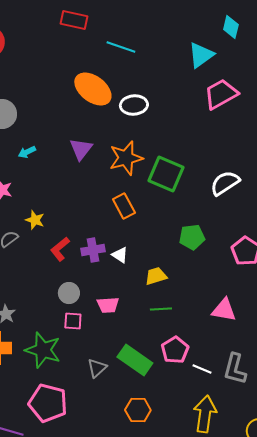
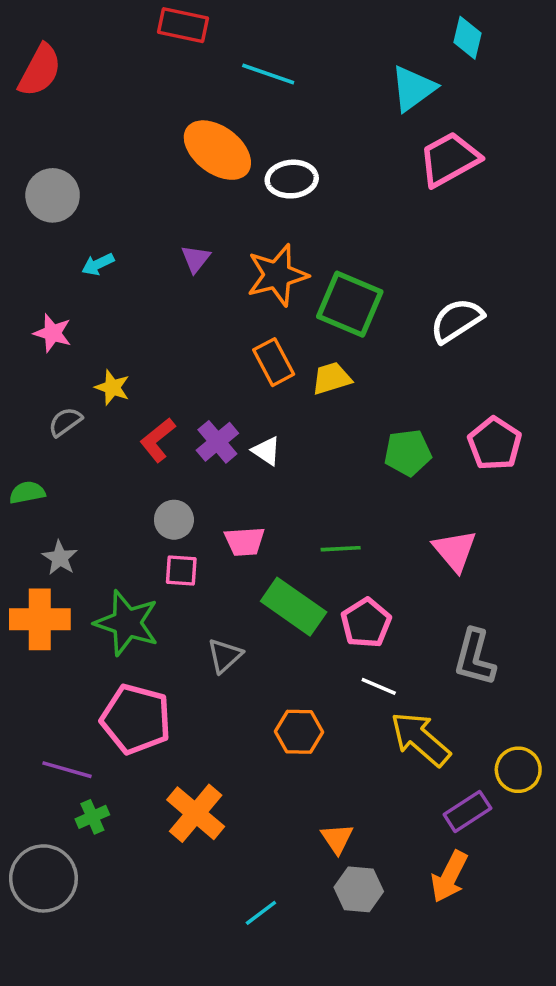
purple triangle: (81, 149) -> (196, 259), size x0.7
green pentagon: (192, 237) -> (408, 453), moved
purple cross: (93, 250) -> (217, 442), turned -30
yellow trapezoid: (156, 276) -> (332, 378), moved
pink triangle: (224, 310) -> (455, 551), turned 40
green rectangle: (135, 360) -> (294, 607), moved
white line: (202, 369) -> (379, 686), moved
yellow arrow: (205, 414) -> (420, 739), turned -57

